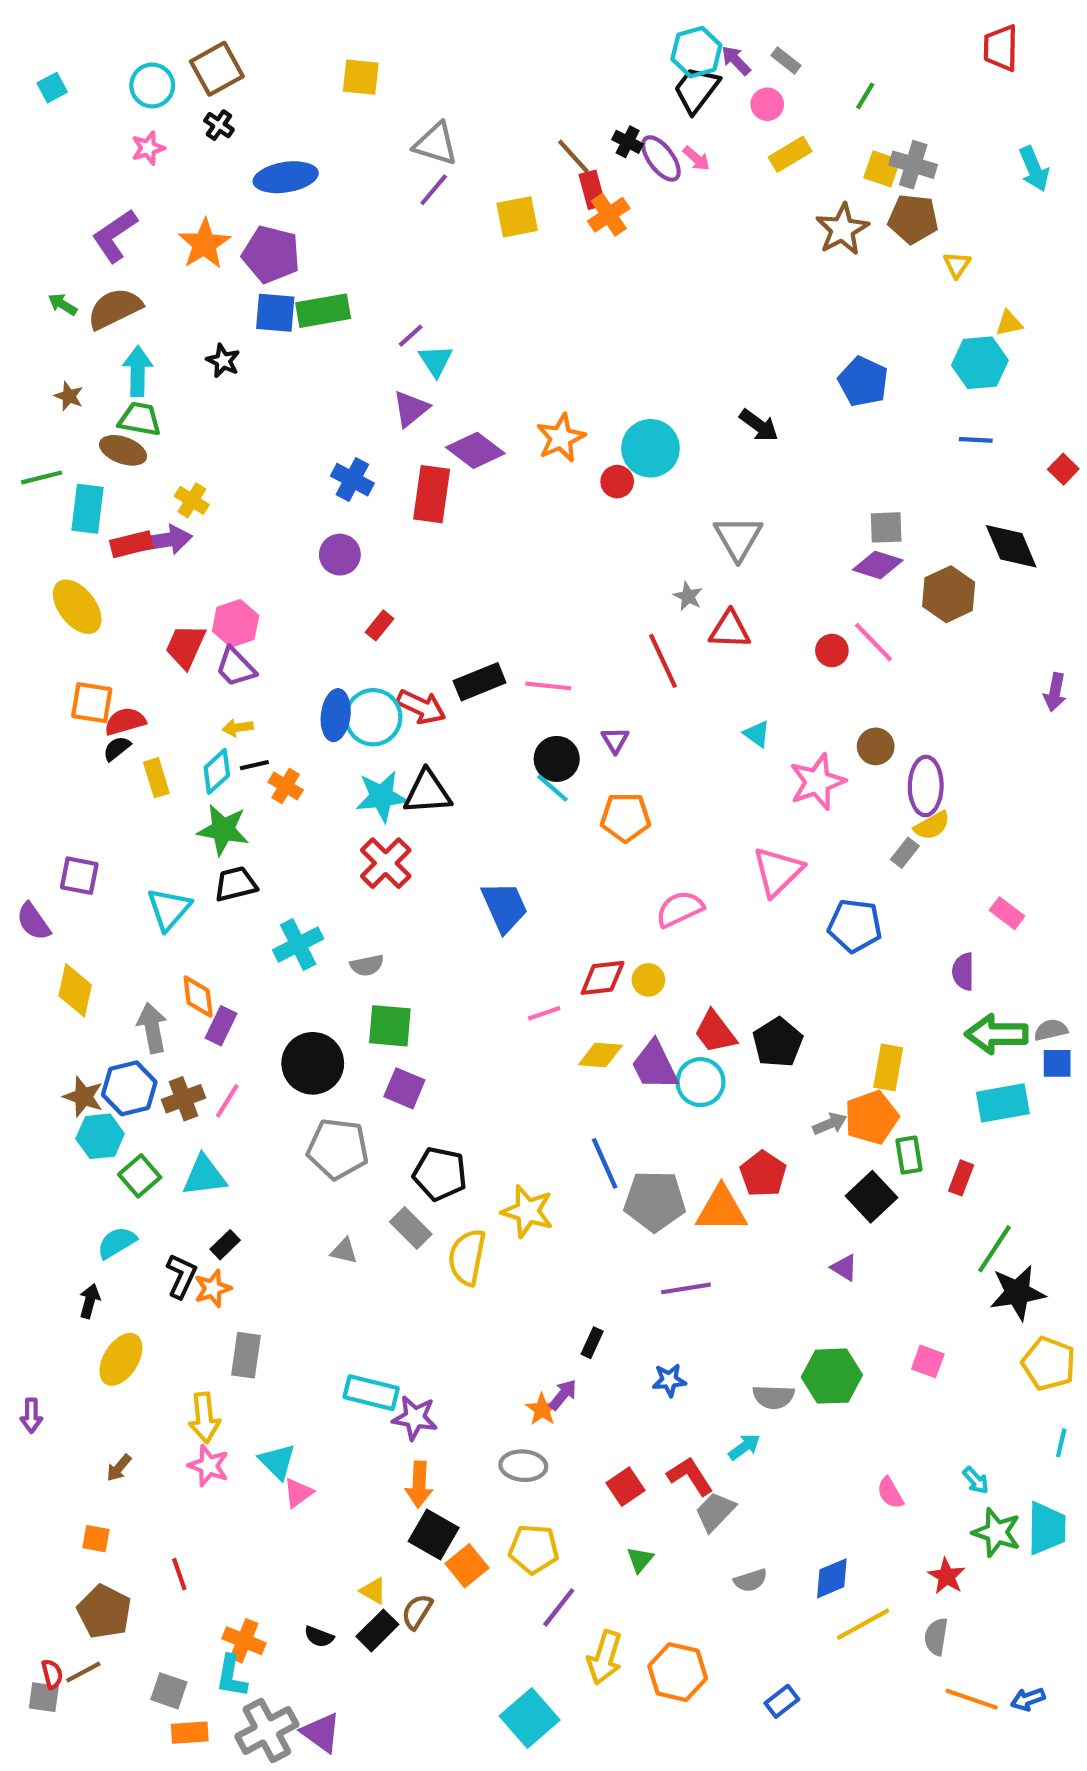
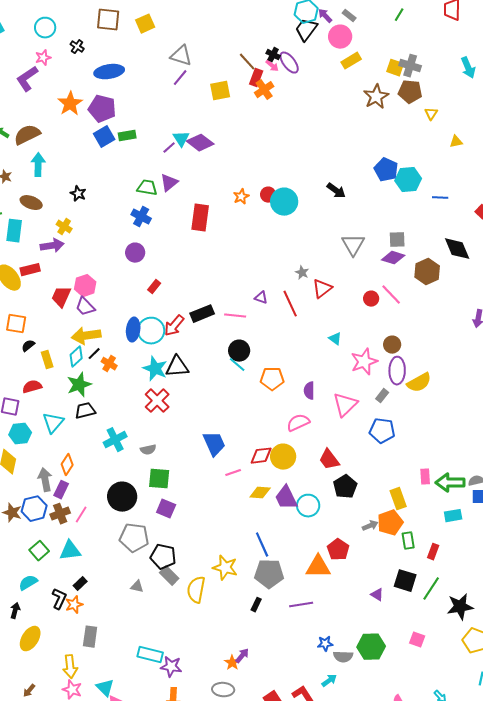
brown square: (217, 69) -> (108, 20), moved, turned 35
yellow square: (361, 77) -> (145, 24), turned -30
green line: (865, 96) -> (399, 15), moved
pink circle: (767, 104) -> (340, 37), size x1.5
pink arrow: (696, 158) -> (272, 66), moved
red rectangle: (592, 190) -> (256, 78), turned 36
purple L-shape: (115, 236) -> (27, 79), moved
green rectangle: (323, 311) -> (127, 136), size x0.7
blue square: (275, 313) -> (104, 137), turned -35
black star: (223, 361) -> (78, 194), moved
cyan triangle: (436, 361) -> (181, 139), moved
cyan hexagon: (980, 363) -> (408, 180), moved
green trapezoid: (140, 419) -> (147, 188), moved
orange star: (561, 438) -> (241, 197), size x0.7
purple diamond: (475, 450) -> (200, 143), moved
red circle: (617, 482) -> (268, 195), moved
red rectangle: (432, 494) -> (200, 218), moved
gray triangle: (738, 538) -> (353, 245), moved
red rectangle: (131, 544) -> (30, 270), moved
red triangle: (730, 630) -> (322, 289), turned -40
red arrow: (421, 707) -> (174, 326), turned 105
red semicircle: (125, 721) -> (32, 387), moved
yellow arrow: (238, 728) -> (86, 336), size x2.0
purple triangle: (615, 740) -> (261, 298), moved, turned -40
black line: (254, 765) -> (94, 354), turned -32
purple ellipse: (926, 786) -> (397, 371), moved
cyan star: (382, 796) -> (155, 369), turned 30
yellow semicircle: (932, 826) -> (419, 383), size x1.4
green star: (223, 830) -> (79, 385), turned -30
gray rectangle: (905, 853) -> (382, 396), moved
blue trapezoid: (505, 907) -> (214, 444), moved
pink rectangle: (1007, 913) -> (425, 477), moved, turned 49
purple semicircle: (963, 972) -> (309, 391), moved
yellow circle: (648, 980) -> (283, 457), size x1.6
orange diamond: (198, 997) -> (67, 465), turned 40
purple rectangle: (221, 1026) -> (61, 490), moved
red trapezoid: (715, 1032) -> (329, 460), moved
yellow rectangle: (888, 1067) -> (398, 499), turned -30
cyan rectangle: (1003, 1103) -> (453, 516), size x0.7
cyan hexagon: (100, 1136) -> (20, 434), moved
black pentagon: (440, 1174) -> (163, 557), moved
black square: (871, 1197) -> (405, 581), moved, turned -30
gray pentagon: (655, 1201) -> (269, 574), moved
green line: (995, 1249) -> (431, 589), moved
black rectangle: (592, 1343) -> (256, 605), moved
blue star: (669, 1380) -> (325, 644), moved

